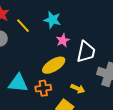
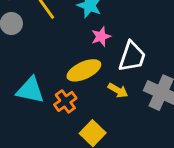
orange cross: (43, 88) -> (65, 101), turned -35
yellow arrow: (78, 89) -> (118, 90), moved

